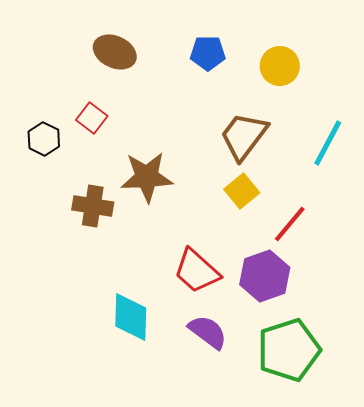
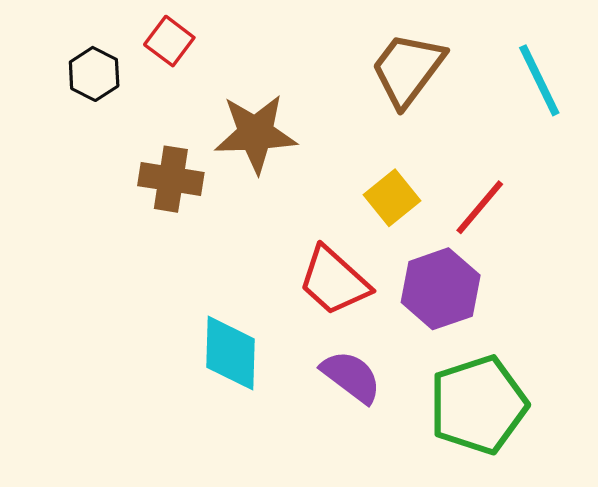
cyan line: (328, 143) -> (539, 80), turned -54
yellow square: (242, 191) -> (392, 198), moved

